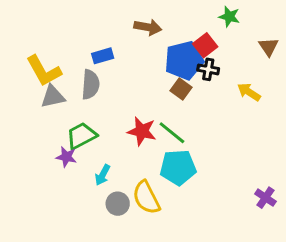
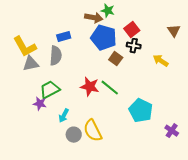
green star: (229, 17) -> (108, 11), moved
blue pentagon: (184, 60) -> (104, 38), moved, turned 30
cyan pentagon: (178, 167) -> (141, 111), moved, turned 30

